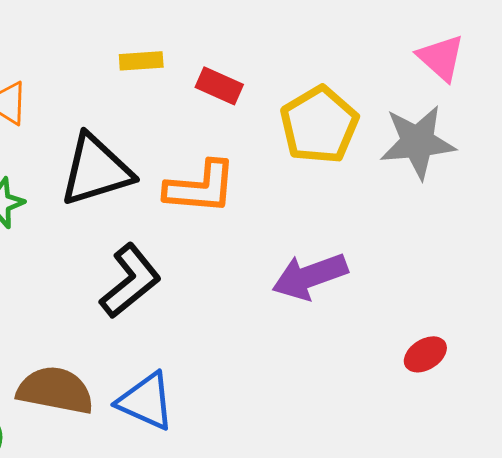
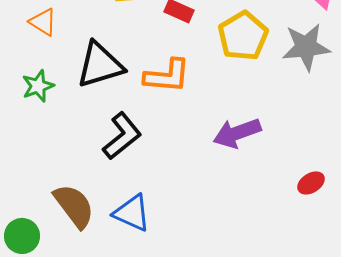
brown semicircle: (55, 390) -> (74, 206), turned 42

